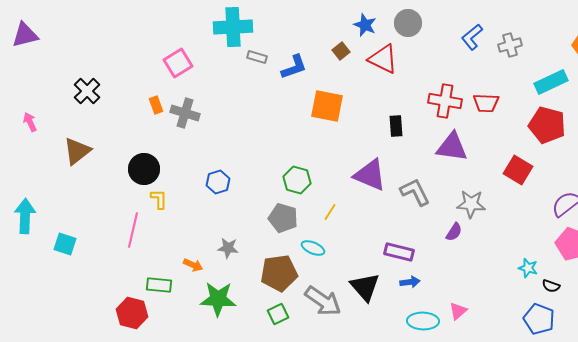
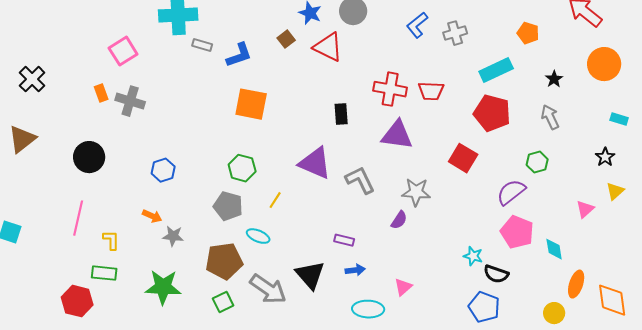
orange square: (327, 106) -> (251, 104), moved
yellow L-shape: (159, 199) -> (111, 240), moved
purple rectangle: (399, 252) -> (344, 240), size x0.7
orange arrow: (193, 265) -> (152, 216), moved
black semicircle: (551, 286) -> (496, 274), size x1.4
pink triangle: (458, 311) -> (403, 287), moved

